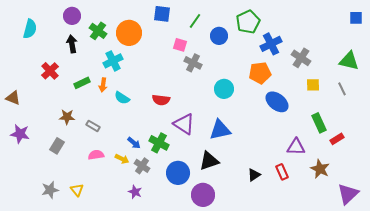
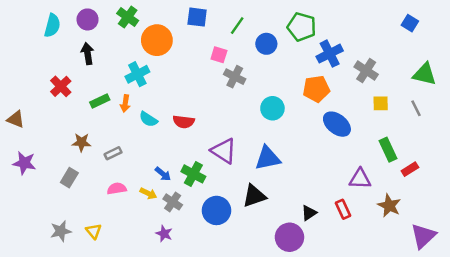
blue square: (356, 18) -> (410, 23), moved, turned 32
green pentagon: (248, 22) -> (302, 27), turned -30
cyan semicircle: (30, 29) -> (52, 26), moved
green cross: (98, 31) -> (128, 17), moved
red semicircle: (161, 100) -> (184, 122), moved
gray rectangle: (93, 126) -> (113, 153), turned -56
purple circle: (203, 195) -> (289, 237), moved

